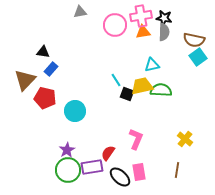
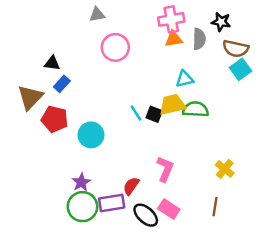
black star: (164, 18) -> (221, 22), moved
pink circle: (115, 25) -> (115, 47), moved
cyan line: (116, 80) -> (136, 113), moved
pink rectangle: (139, 172) -> (169, 209), turned -48

